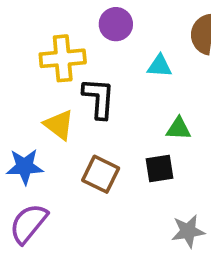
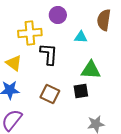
yellow triangle: (59, 125) -> (14, 63), moved
green triangle: (179, 129) -> (91, 70), size x1.5

